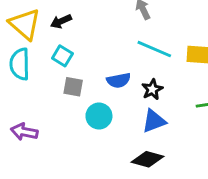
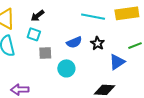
black arrow: (61, 21) -> (37, 16), moved
blue triangle: (154, 121) -> (117, 62), moved

